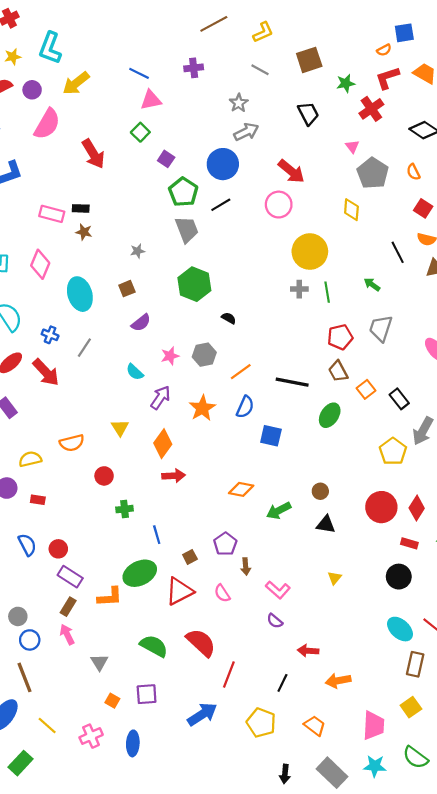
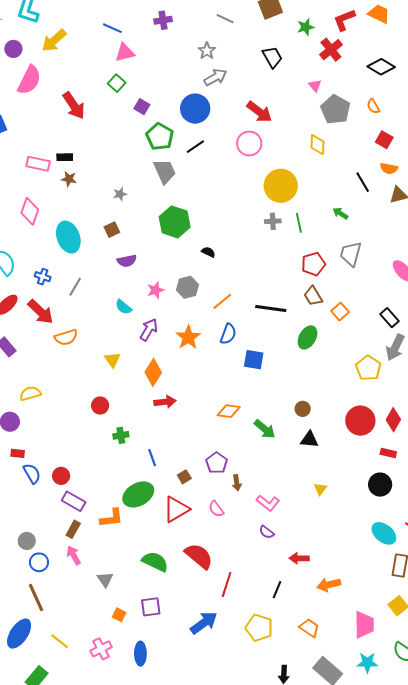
purple semicircle: (141, 323) -> (127, 261), turned 30
black rectangle: (399, 399) -> (390, 318), moved
orange semicircle: (72, 443) -> (66, 337), moved
red rectangle: (38, 500) -> (18, 453), moved
green arrow: (279, 511) -> (265, 429), turned -110

